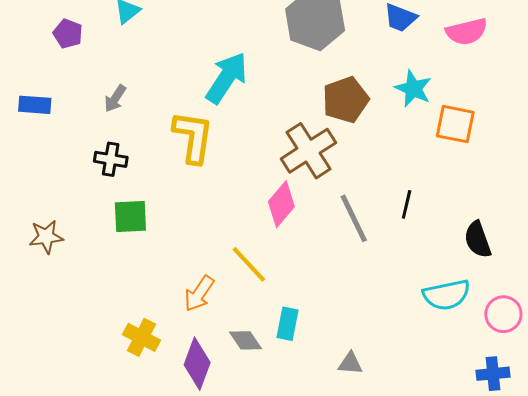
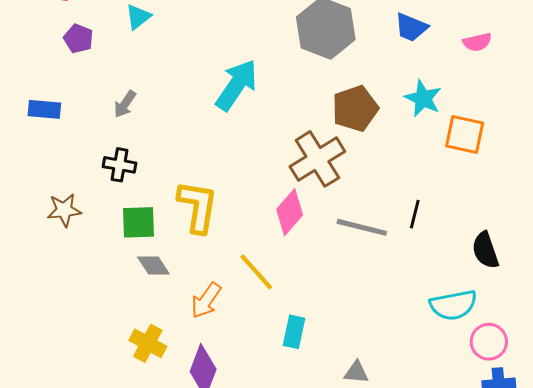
pink semicircle: (467, 32) -> (477, 42), size x0.7
yellow L-shape: (193, 137) -> (198, 207), moved
gray line: (354, 218) -> (362, 227), turned -51
brown star: (46, 237) -> (64, 210), moved
pink circle: (503, 314) -> (489, 342), moved
gray diamond: (245, 340) -> (153, 266), moved

